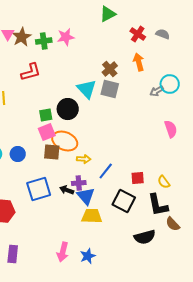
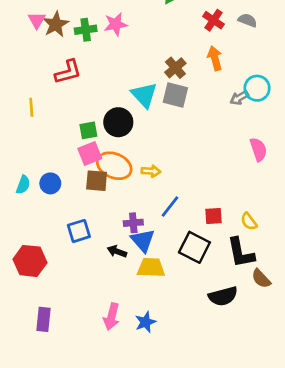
yellow arrow: (84, 159) -> (151, 171), moved
blue square: (39, 189) -> (79, 231), size x0.7
black arrow: (67, 190) -> (117, 251), moved

